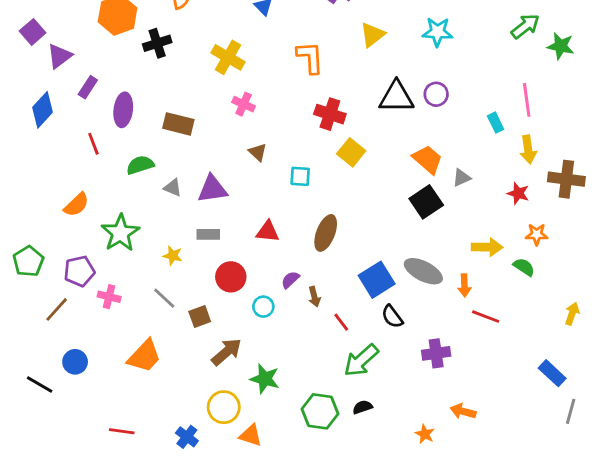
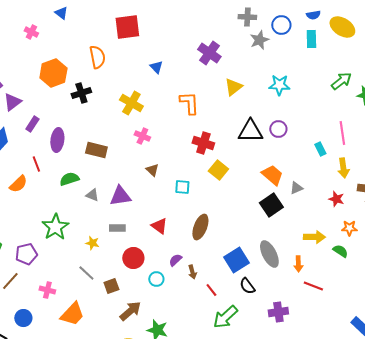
orange semicircle: (76, 205) -> (18, 184), moved
red triangle: (268, 232) -> (159, 226), turned 30
gray ellipse: (423, 271) -> (269, 254), turned 36
pink cross: (109, 297) -> (47, 290), moved

